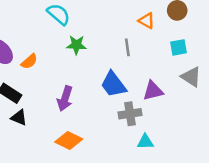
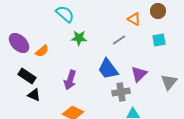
gray line: (127, 47) -> (119, 40), turned 64
gray triangle: (191, 77) -> (169, 82), moved, turned 36
purple triangle: (153, 91) -> (139, 74), turned -30

